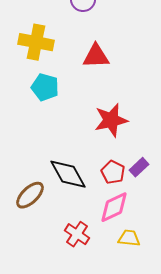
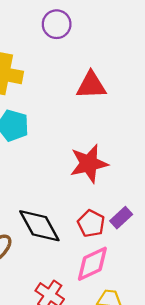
red triangle: (96, 56) -> (91, 85), moved

